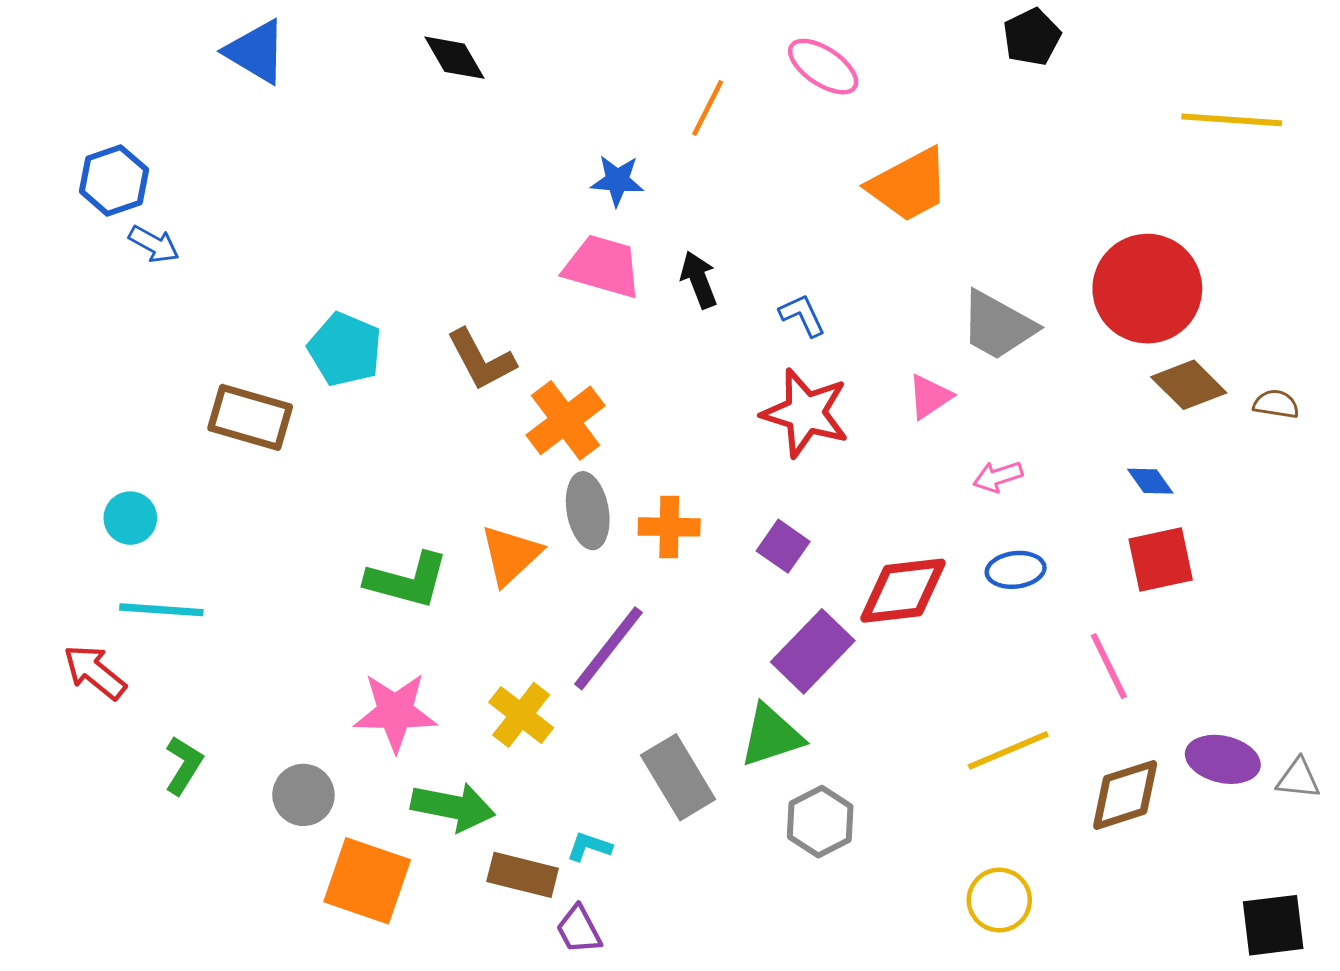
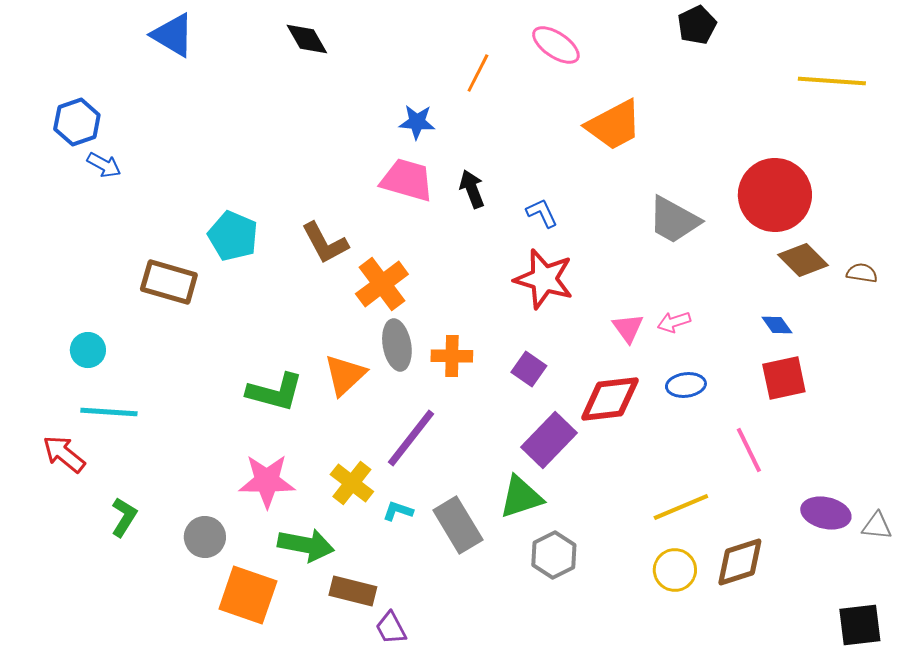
pink triangle: (930, 397) -> (628, 328), moved, turned -32
brown diamond: (1125, 795) -> (740, 562), moved
cyan L-shape: (589, 847) -> (398, 511), moved
yellow circle: (999, 900) -> (675, 570), moved

